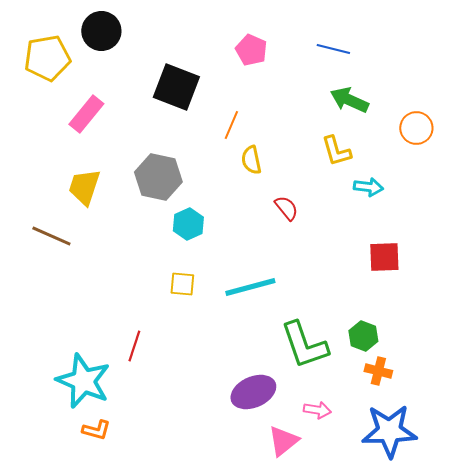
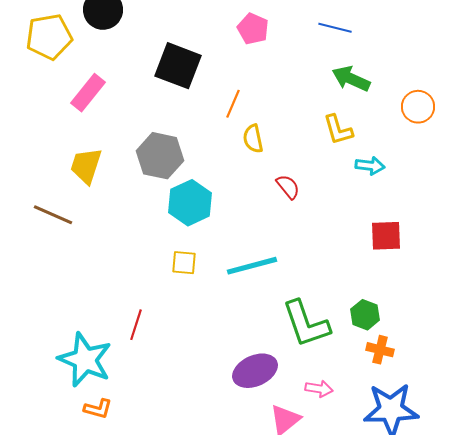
cyan hexagon: (188, 224) -> (190, 203), size x1.4

